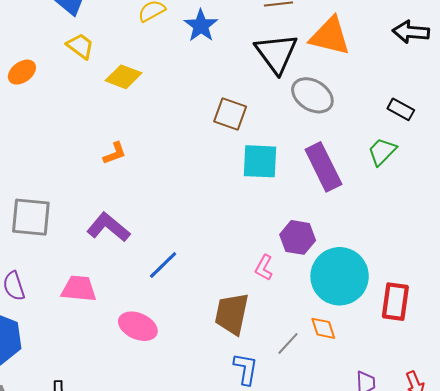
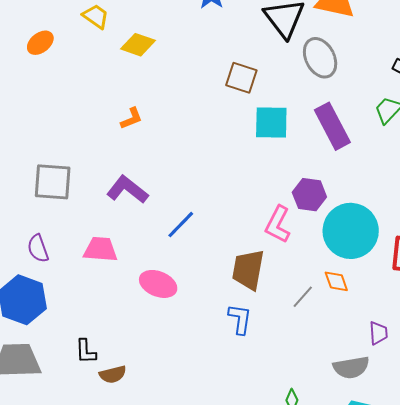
gray ellipse: (312, 95) -> (320, 58), turned 33
pink L-shape: (264, 268) -> (278, 224), size x1.5
blue L-shape: (246, 369) -> (240, 319), moved

